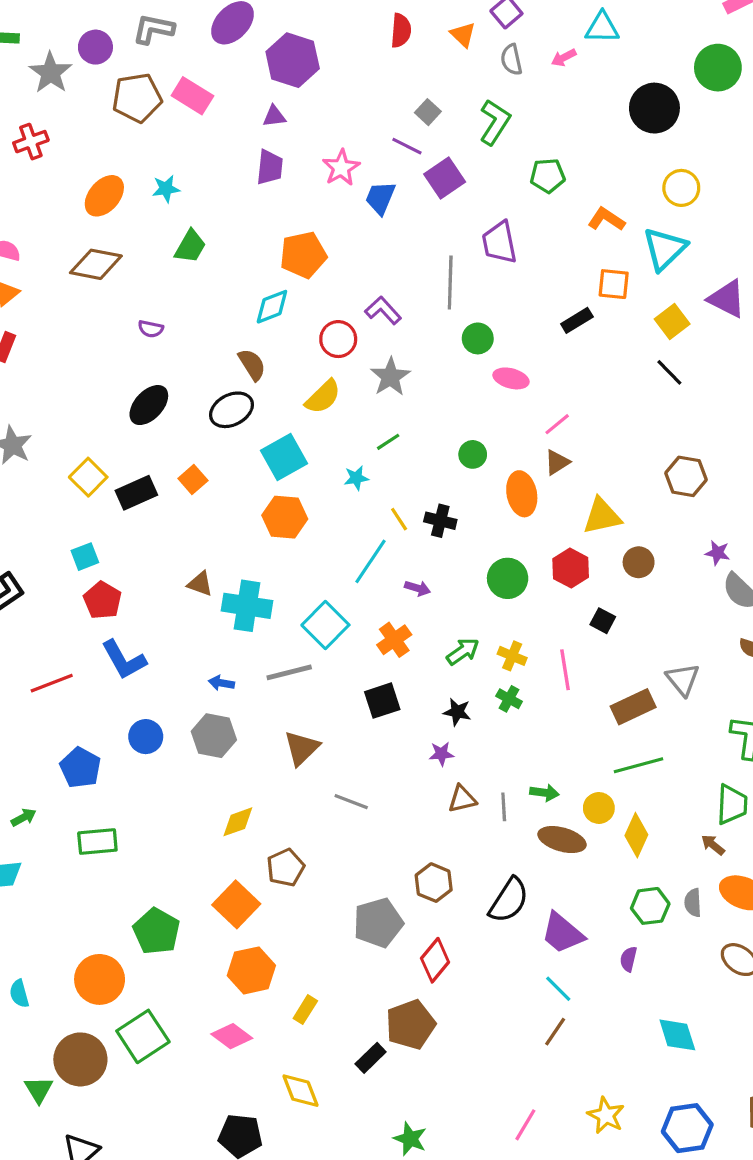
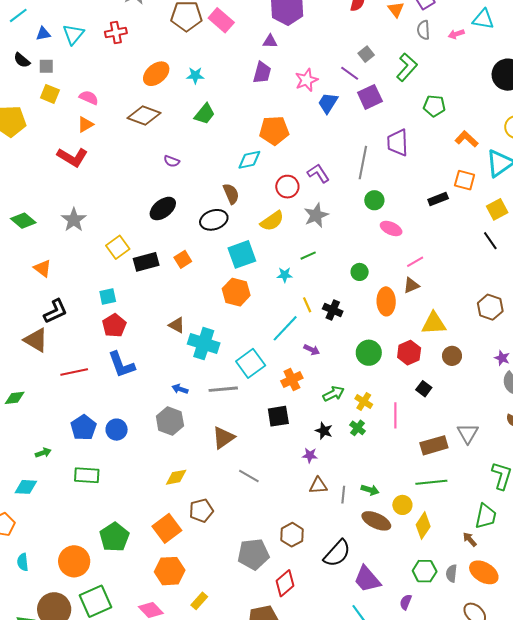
blue circle: (146, 737) -> (117, 430), moved

